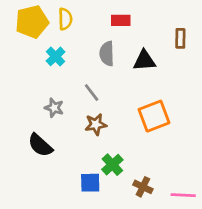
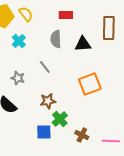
yellow semicircle: (65, 19) -> (26, 14), turned -35
brown rectangle: (180, 38) -> (109, 28), size x1.6
brown star: (96, 124) -> (48, 101), moved

